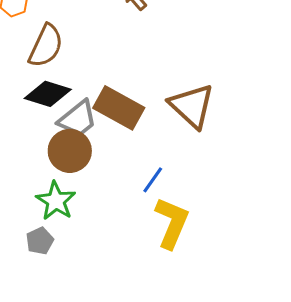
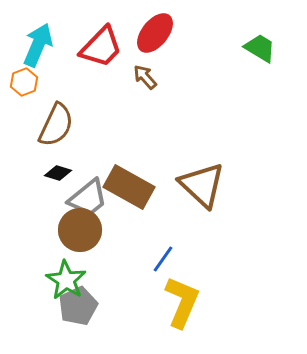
black diamond: (48, 94) -> (58, 173), size x0.6
gray pentagon: (40, 241) -> (78, 306), moved, size x1.4

